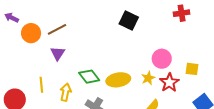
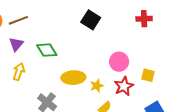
green diamond: (89, 77) -> (47, 50), moved
yellow star: (148, 78) -> (97, 86), moved
yellow arrow: (66, 92) -> (19, 72), moved

